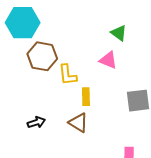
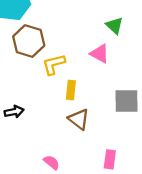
yellow L-shape: (68, 75) -> (54, 64), turned 75
brown triangle: (78, 123) -> (79, 119), moved

